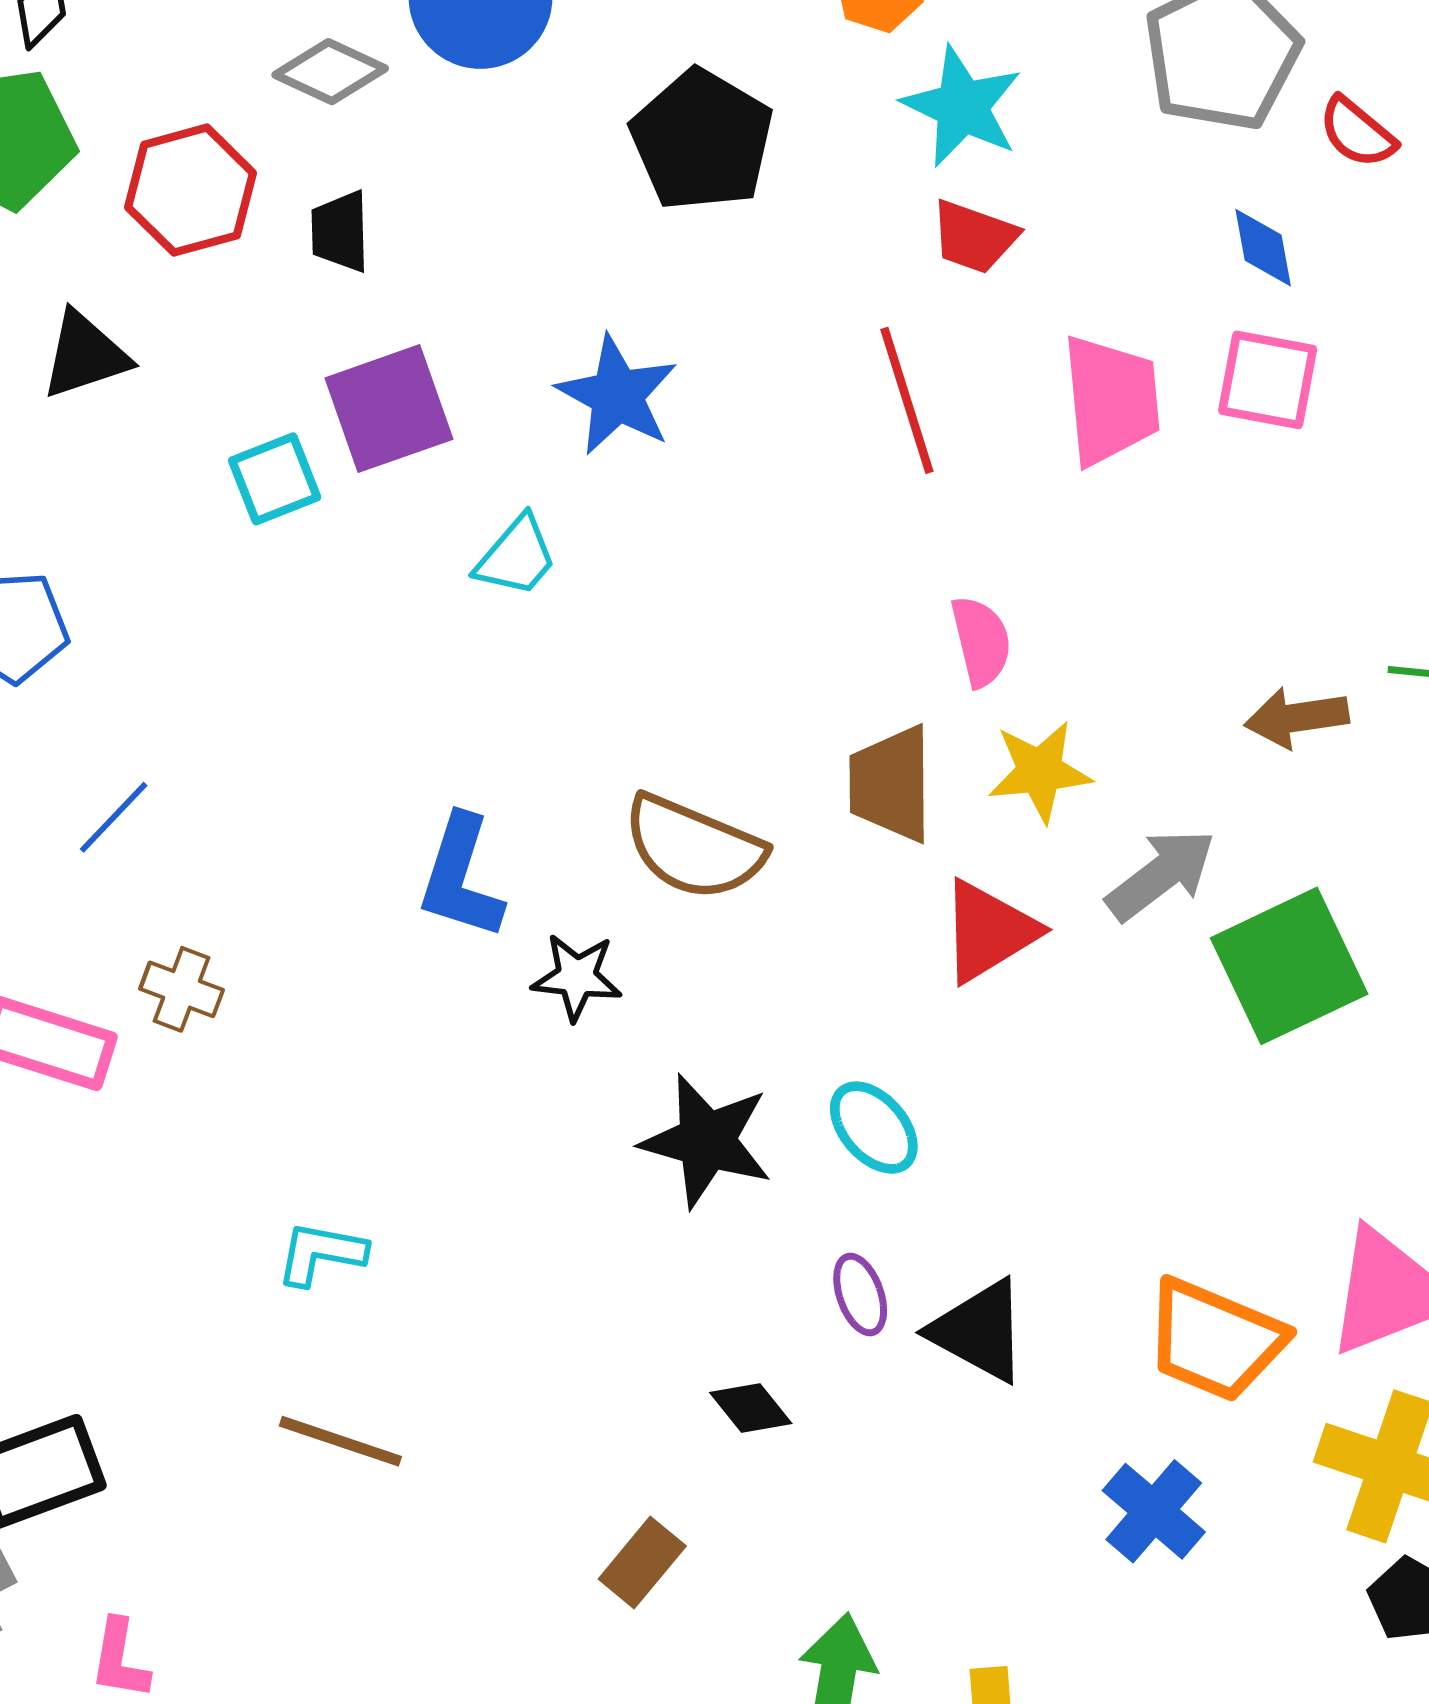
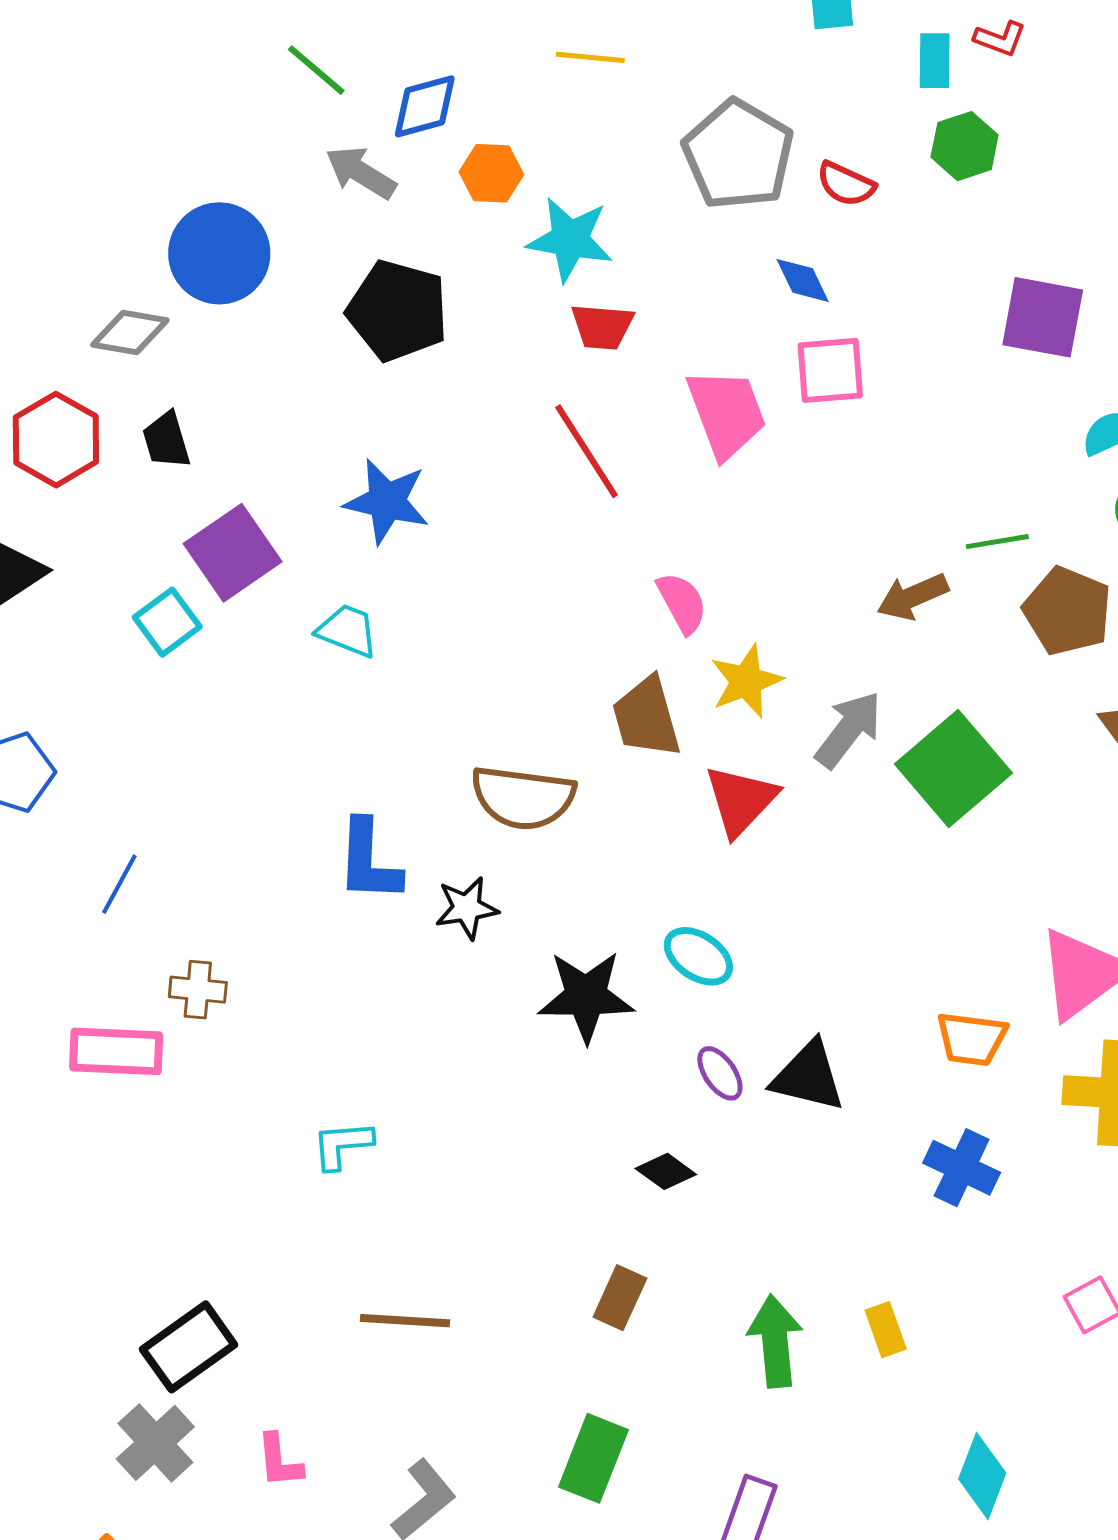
cyan trapezoid: (516, 556) -> (347, 631), turned -94
orange trapezoid: (1215, 1340) -> (972, 1039), size x0.7
brown line: (340, 1441) -> (405, 1321), moved

